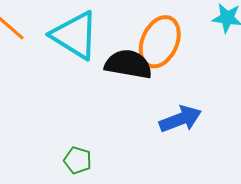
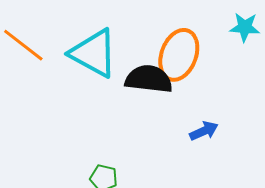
blue arrow: (180, 119) -> (204, 131), size x0.7

